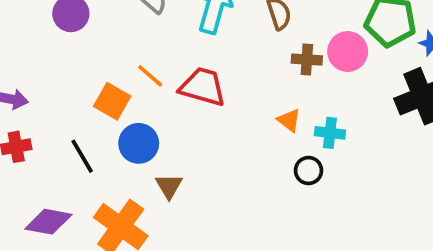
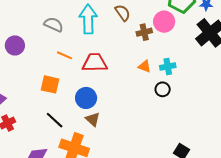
orange line: (150, 76) -> (65, 55), moved
blue circle: (139, 143) -> (86, 98), moved
black line: (82, 156) -> (55, 120), moved

